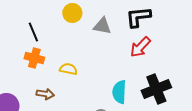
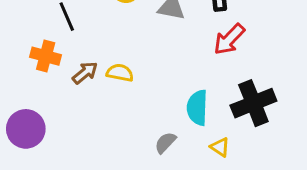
orange cross: (34, 58) -> (46, 56), moved
brown arrow: (45, 94) -> (85, 73), moved, turned -48

